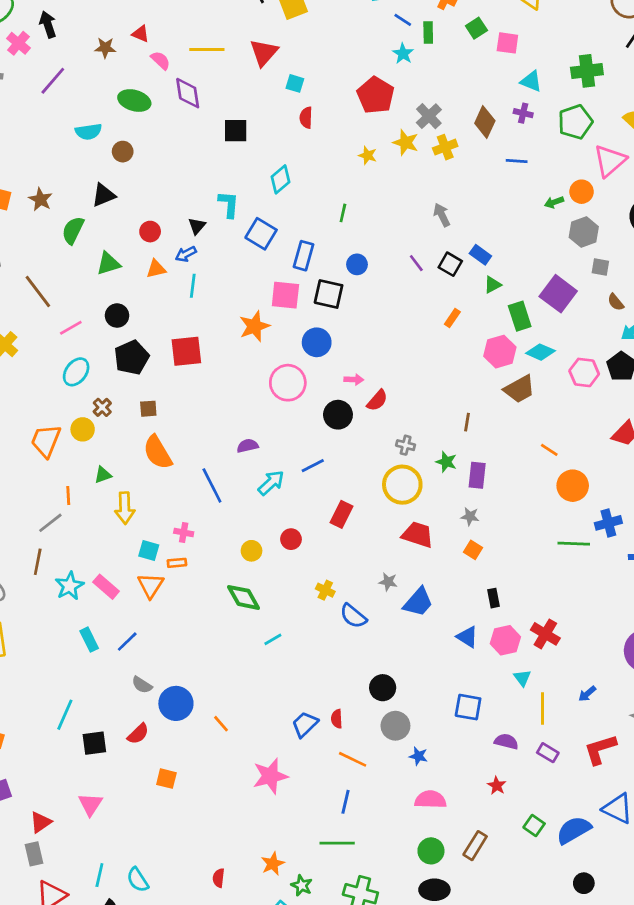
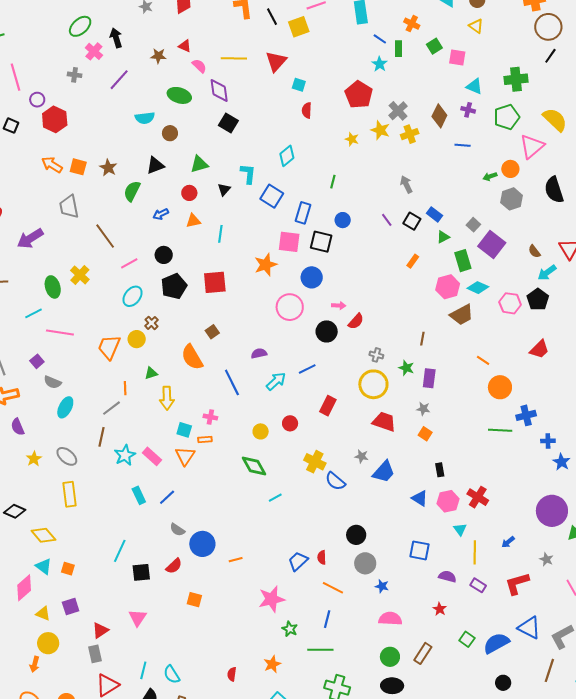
black square: (236, 131) -> (228, 123), moved, turned 30
blue arrow: (186, 254) -> (161, 214), moved
green triangle: (108, 264) -> (199, 164), moved
gray square: (600, 267) -> (473, 225), moved, turned 32
brown square: (148, 409) -> (212, 332), moved, turned -32
yellow cross: (325, 590) -> (315, 462), size x1.5
orange line: (221, 724) -> (236, 560), turned -64
green star: (302, 885) -> (290, 629), moved

